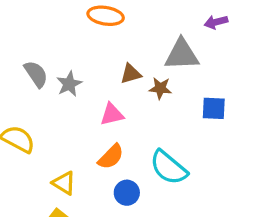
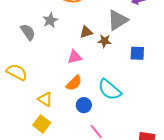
gray triangle: (182, 55) -> (118, 20), turned -30
gray star: (69, 84) -> (50, 20), moved

